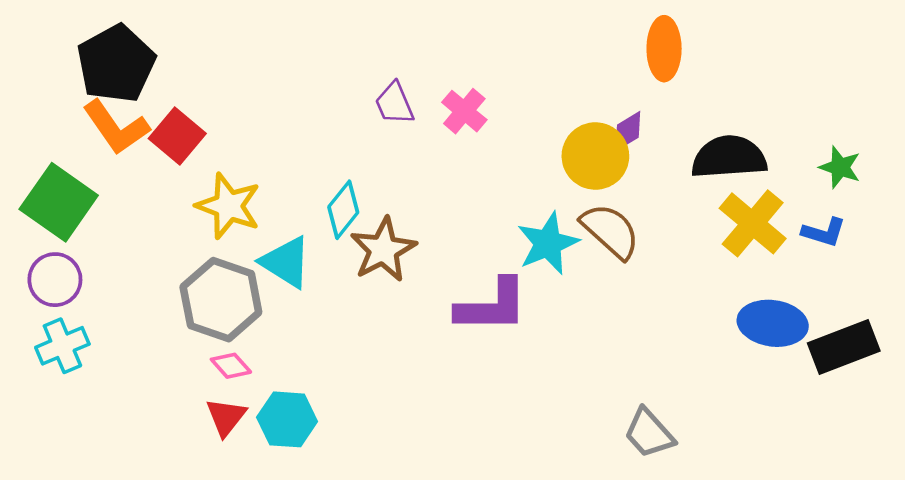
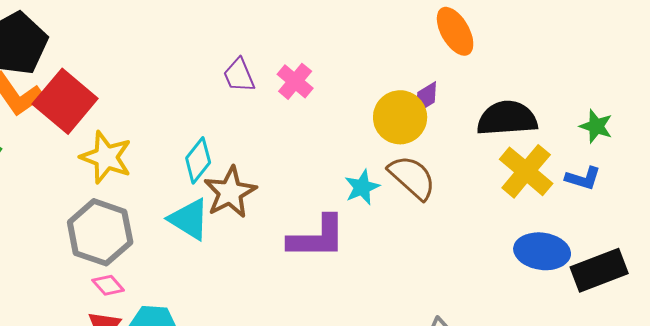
orange ellipse: (664, 49) -> (455, 31), turned -30
red square: (177, 136) -> (65, 101), size x1.4
cyan star: (548, 243) -> (362, 187), size x0.7
cyan triangle: (286, 262) -> (189, 219), moved

